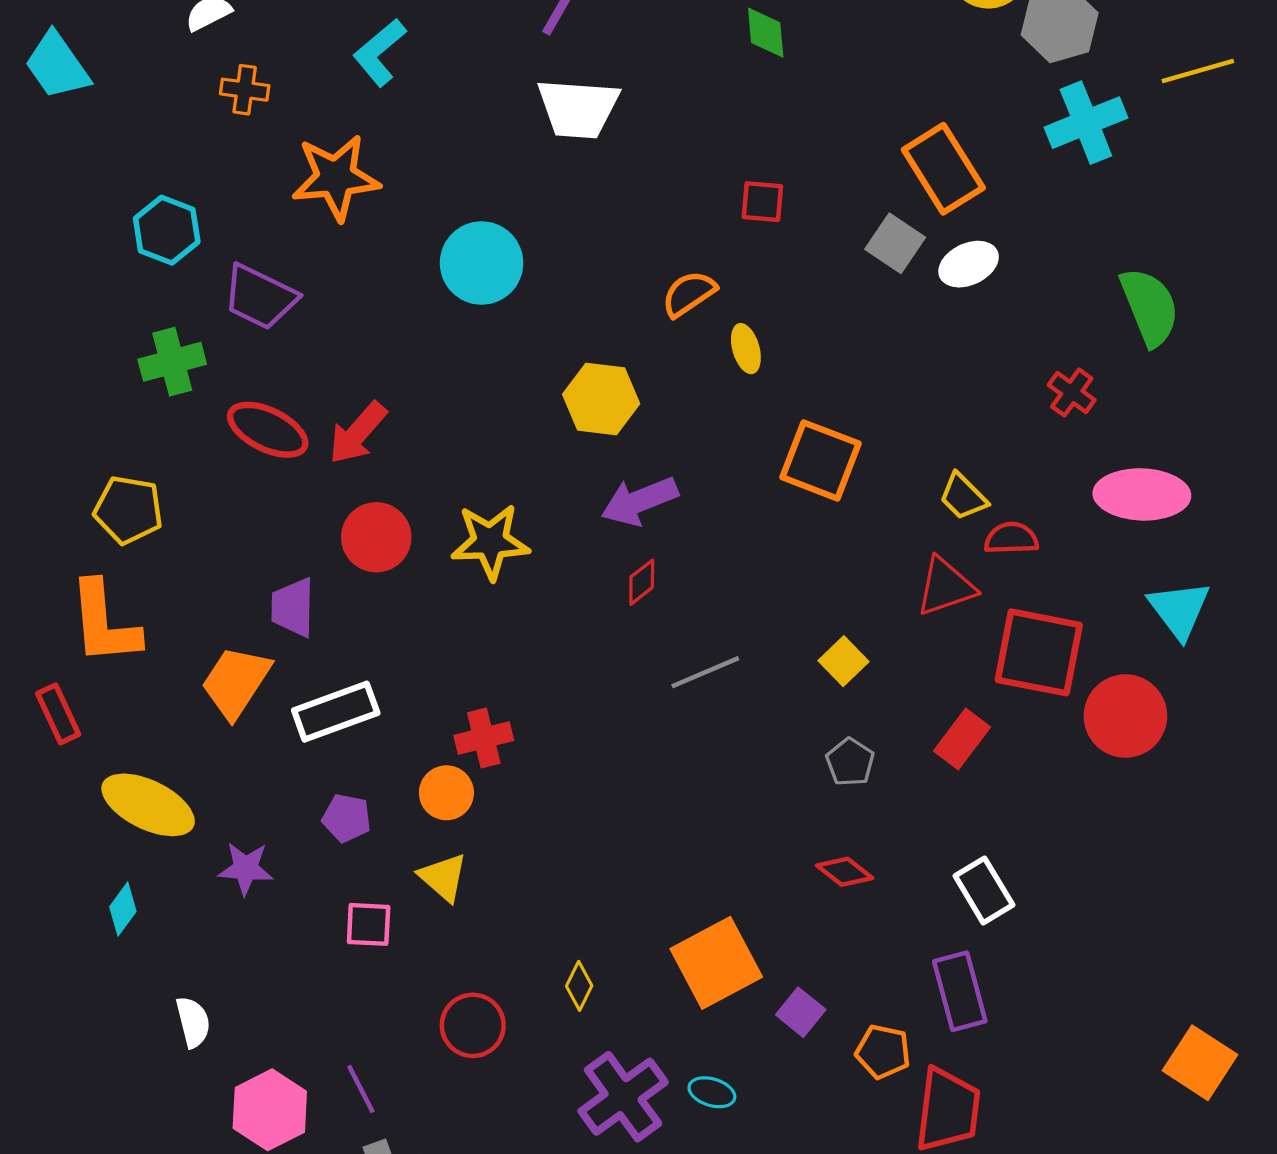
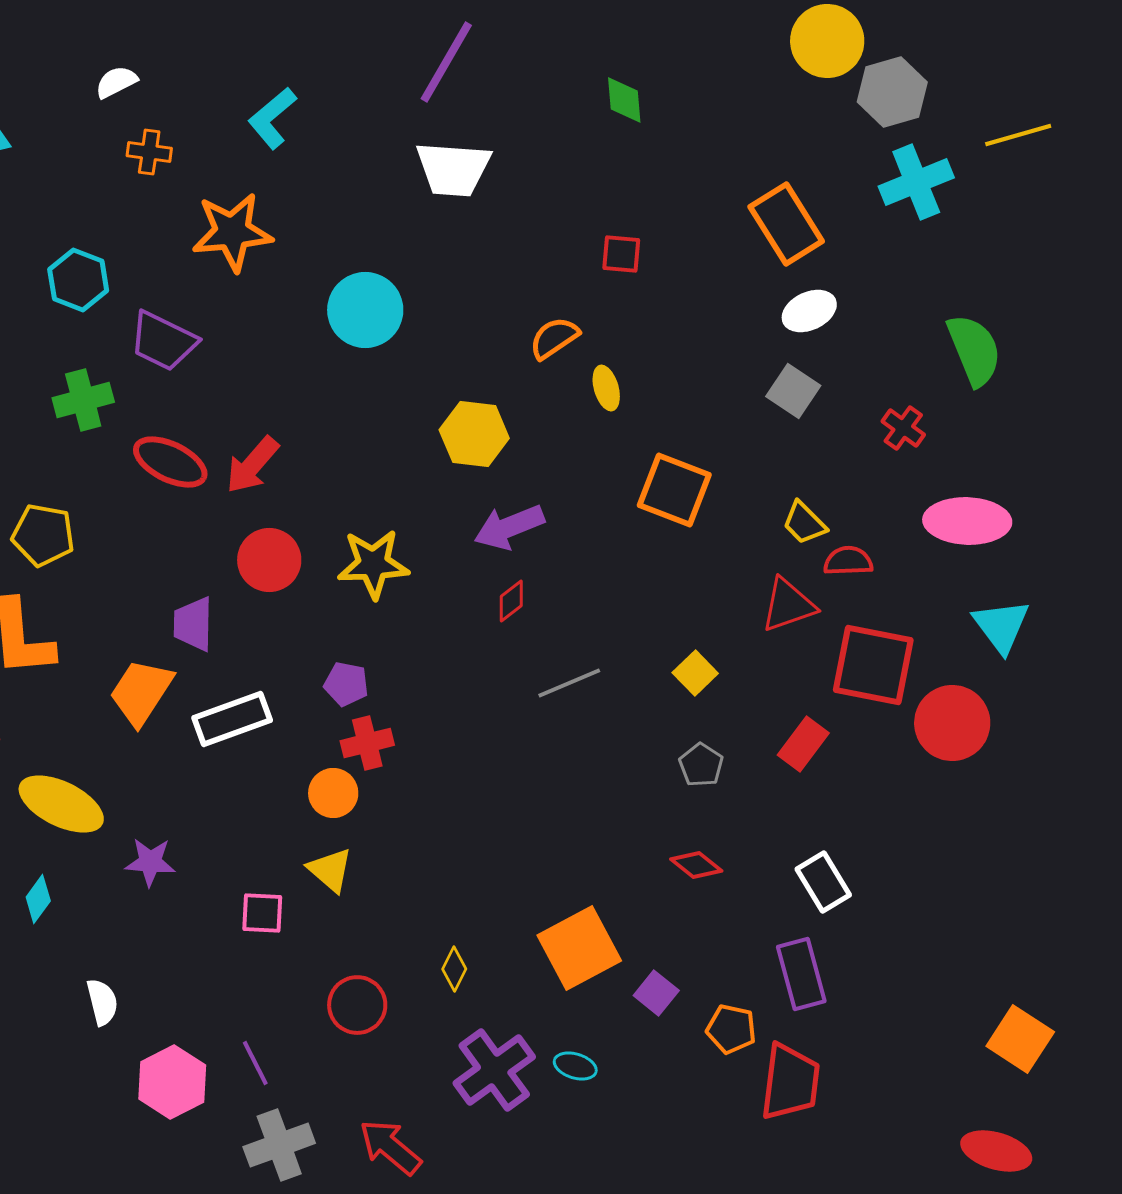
gray square: (895, 243) -> (793, 391), moved
purple pentagon: (347, 818) -> (346, 684), moved

